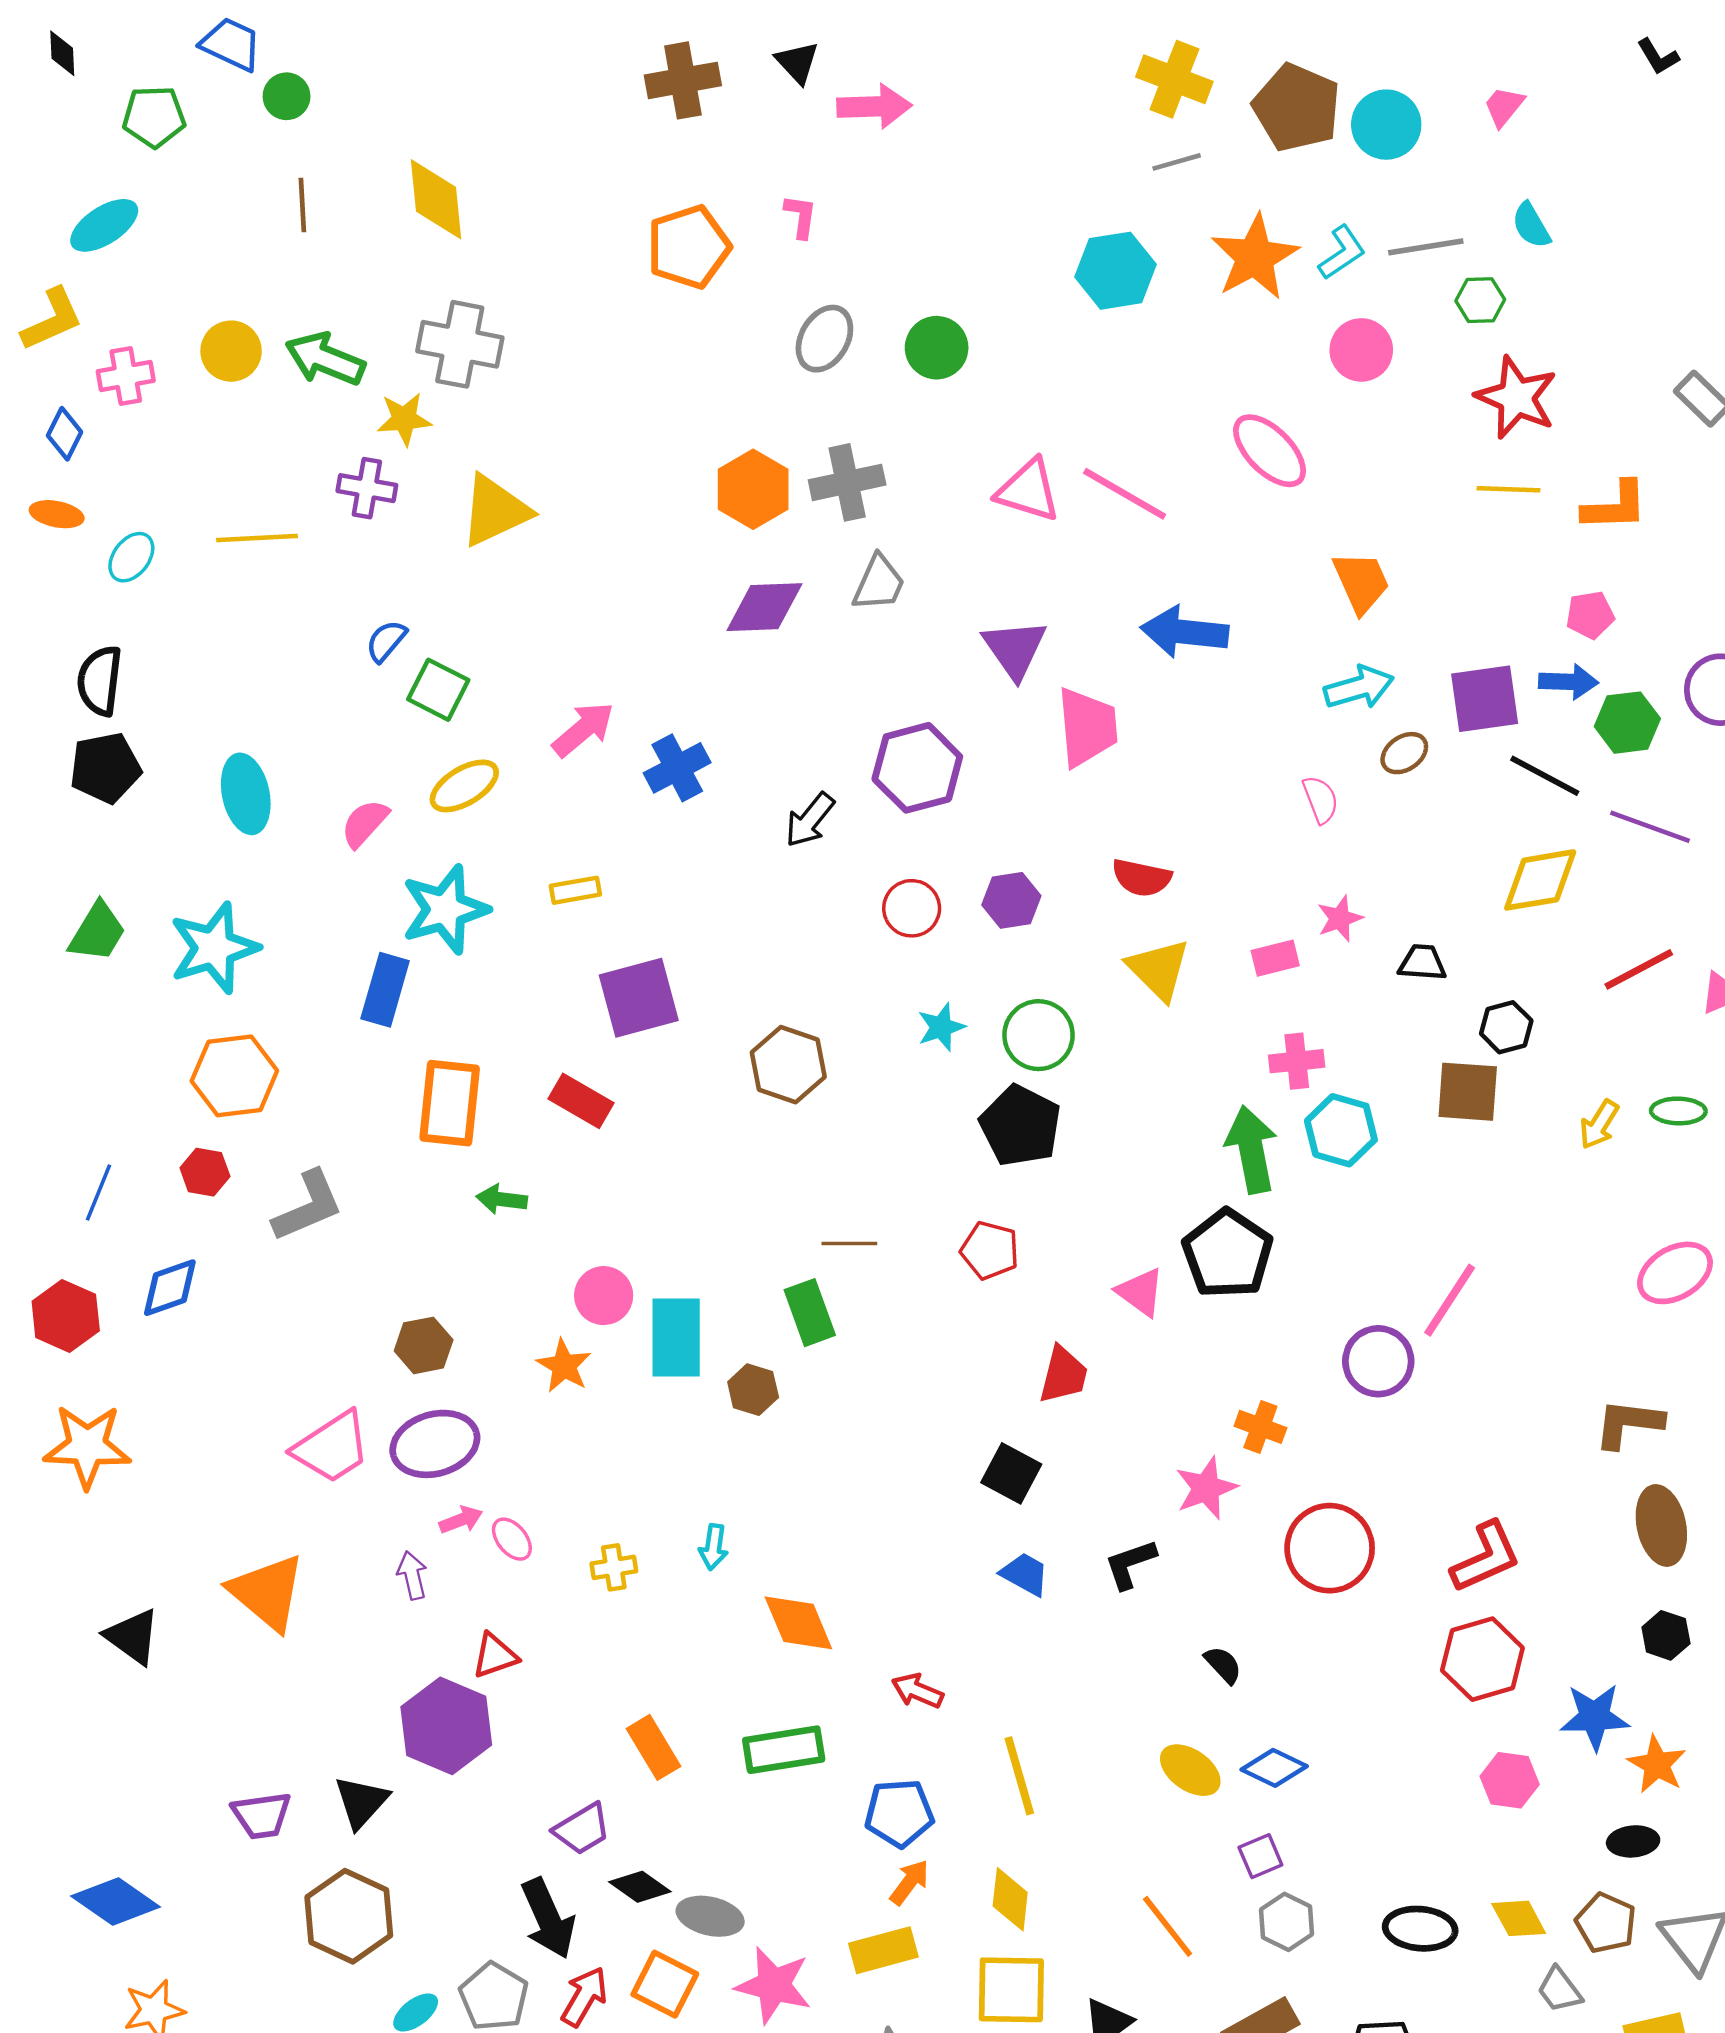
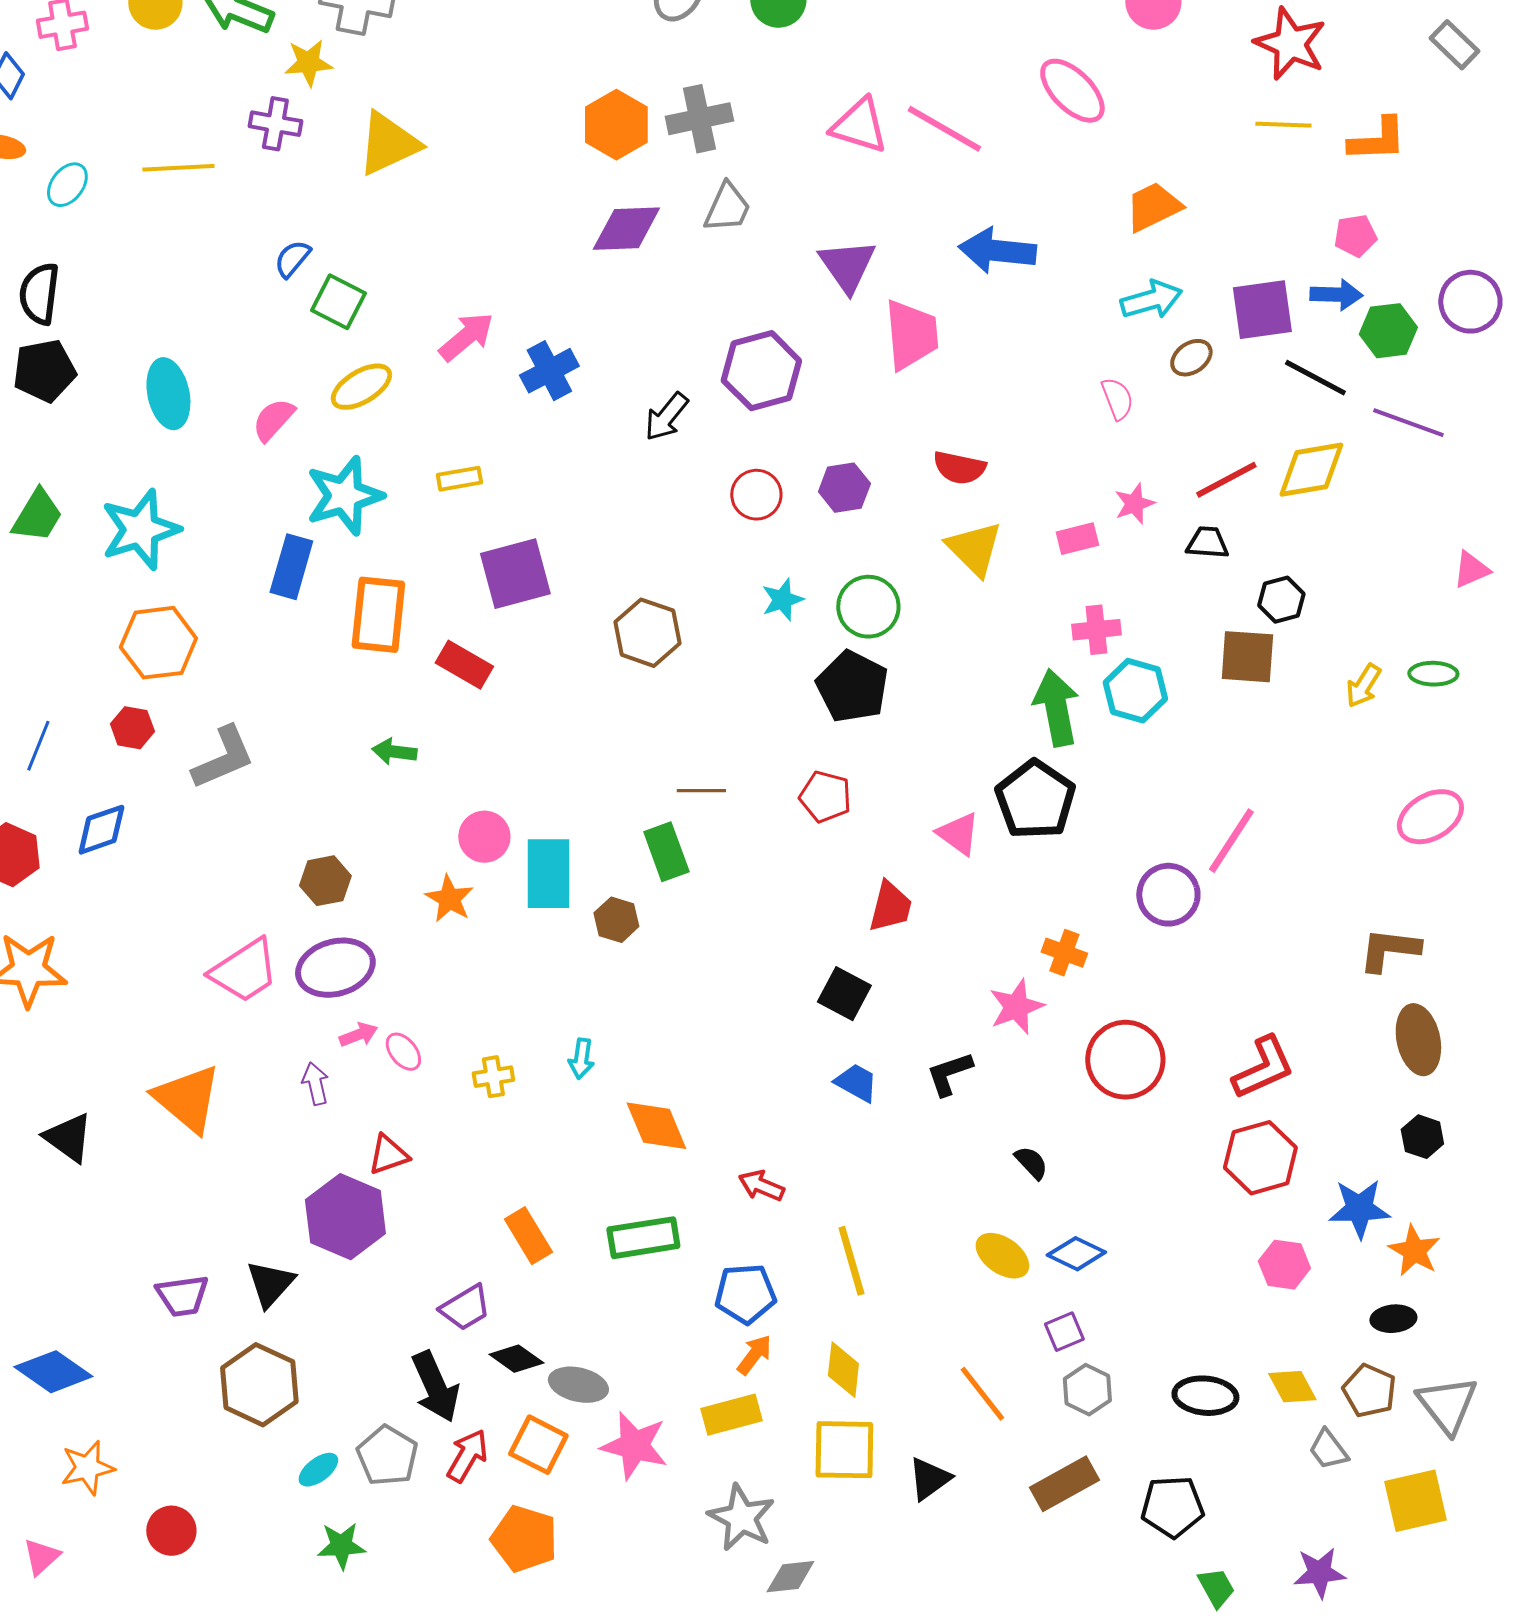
orange trapezoid: (1361, 582) -> (1153, 207), turned -92
red line: (1639, 969) -> (1226, 480), moved
orange rectangle: (450, 1103) -> (378, 615), moved

